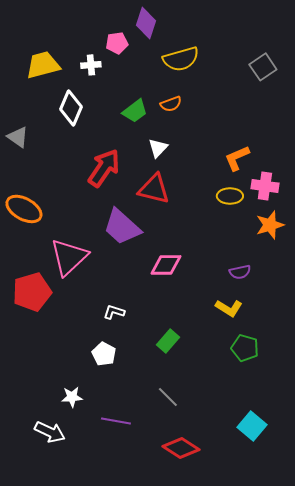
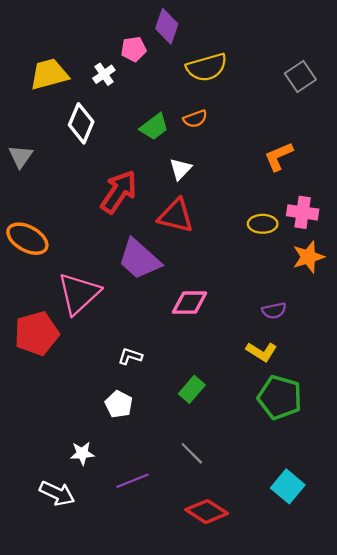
white cross: (91, 65) -> (104, 74), turned -30
gray triangle: (18, 137) -> (21, 156), turned 30
orange L-shape: (237, 158) -> (279, 156), moved
green pentagon: (245, 348) -> (280, 397), size x1.4
purple line: (116, 421) -> (132, 481), turned -32

